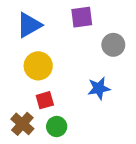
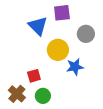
blue triangle: (29, 25) -> (38, 26), moved, turned -45
yellow circle: (38, 66) -> (58, 50), moved

